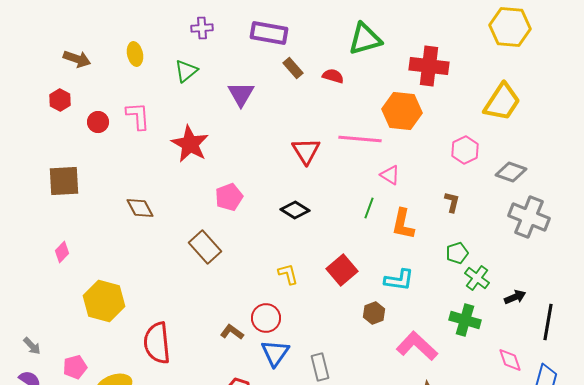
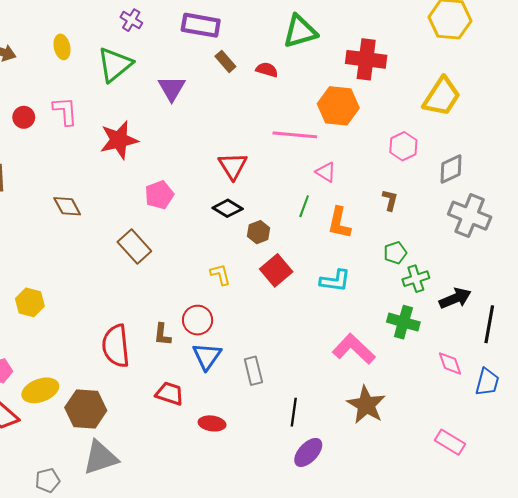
purple cross: (202, 28) -> (131, 20), turned 35
green triangle: (186, 71) -> (115, 65), size x1.5
red star: (190, 144) -> (119, 140), turned 30
red triangle: (306, 151) -> (233, 166), moved
gray diamond: (511, 172) -> (451, 169), turned -44
green cross: (477, 278) -> (416, 279), turned 35
black arrow: (515, 297) -> (455, 298), size x1.4
yellow hexagon: (104, 301) -> (30, 302), size x0.7
brown hexagon: (374, 313) -> (259, 232), moved
brown L-shape: (232, 332) -> (162, 335), turned -120
red semicircle: (157, 343) -> (116, 346), moved

